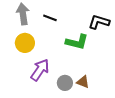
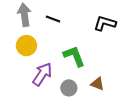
green L-shape: (77, 42) -> (74, 56), moved, turned -125
brown triangle: (83, 82) -> (97, 84), moved

